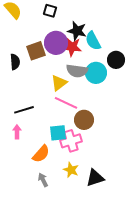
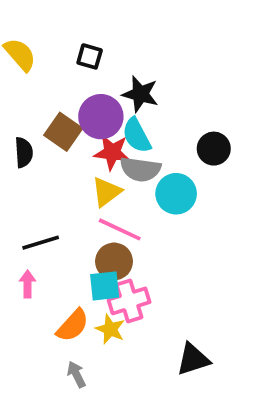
cyan semicircle: (93, 41) -> (137, 135), moved
red star: (72, 47) -> (112, 152), moved
brown square: (36, 51) -> (63, 132), turned -36
cyan circle: (96, 73) -> (176, 194), moved
brown circle: (84, 120) -> (114, 261), moved
yellow star: (71, 170) -> (110, 329), moved
black triangle: (95, 178) -> (193, 359), moved

